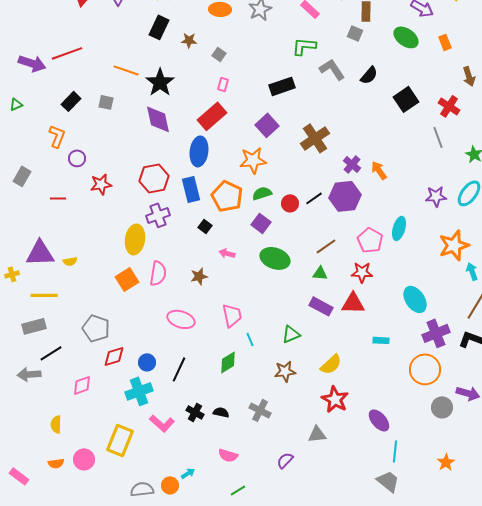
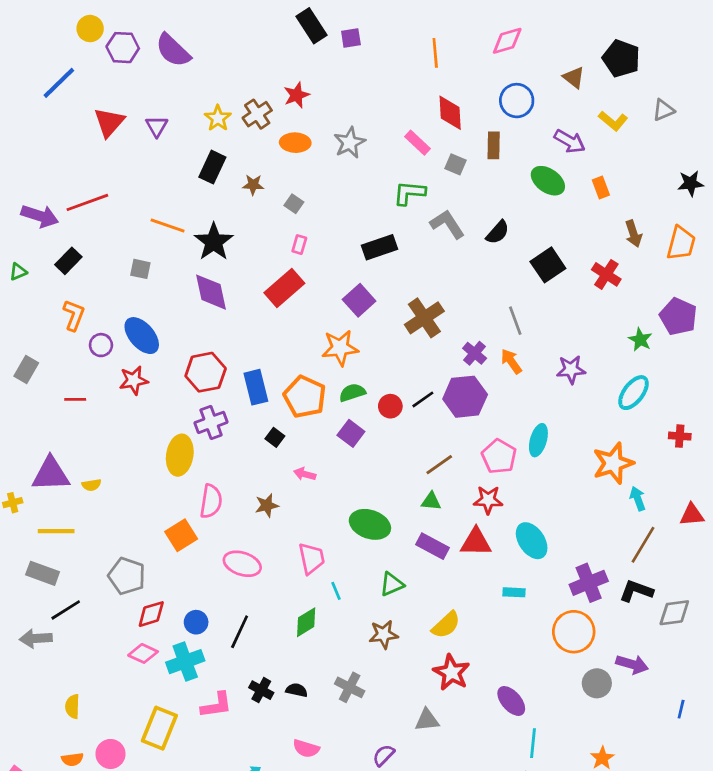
gray square: (355, 33) -> (456, 164), moved
black rectangle: (71, 101) -> (68, 261), moved
gray line: (438, 137) -> (515, 321), moved
blue ellipse: (199, 151) -> (142, 336), moved, turned -48
purple star: (436, 196) -> (571, 370), moved
green ellipse: (275, 258) -> (370, 524), moved
orange square: (127, 279) -> (181, 535), moved
cyan ellipse: (415, 299) -> (532, 541), moved
gray rectangle: (34, 326) -> (43, 573), turned 35
pink diamond: (82, 385) -> (143, 653), moved, turned 45
pink L-shape: (162, 423) -> (216, 705), turned -50

